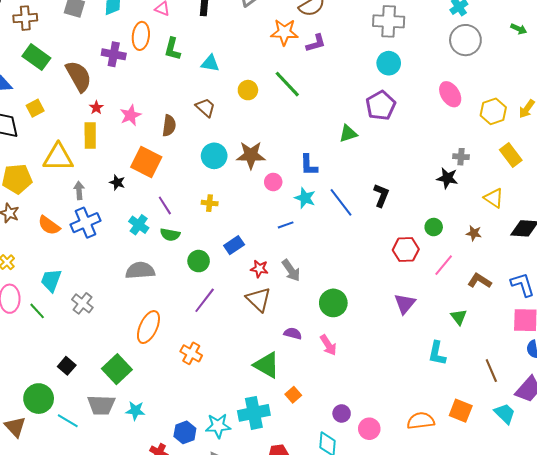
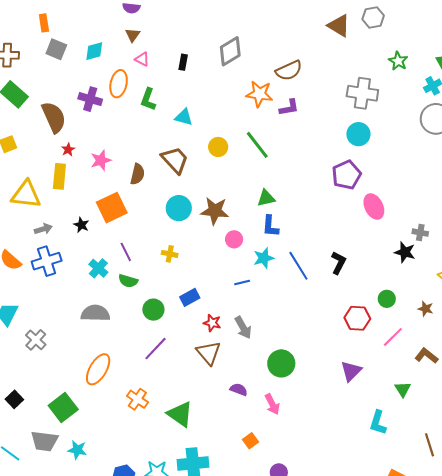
pink ellipse: (450, 94) -> (374, 207), moved
brown trapezoid: (205, 108) -> (175, 160), size x1.4
green triangle: (348, 134) -> (266, 198), moved
orange square: (146, 162) -> (112, 208), turned 32
gray arrow: (79, 190) -> (43, 229), turned 72
cyan star: (305, 198) -> (264, 258), turned 30
green triangle: (267, 365) -> (180, 414), moved
orange square: (293, 395) -> (250, 441), moved

